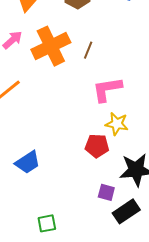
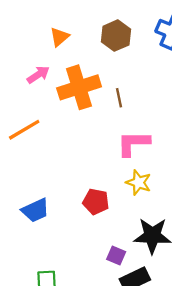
brown line: (88, 50) -> (119, 98), turned -42
red pentagon: (97, 146) -> (96, 202), moved

